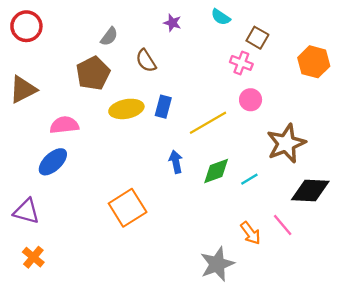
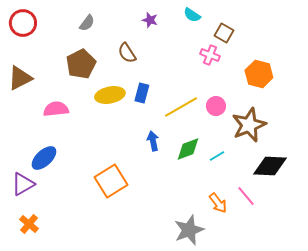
gray semicircle: (109, 37) -> (87, 23), moved
orange hexagon: (314, 62) -> (259, 74), moved
pink circle: (251, 100) -> (216, 106), moved
blue ellipse: (53, 162) -> (44, 158), moved
purple triangle: (26, 211) -> (23, 184), turned -45

